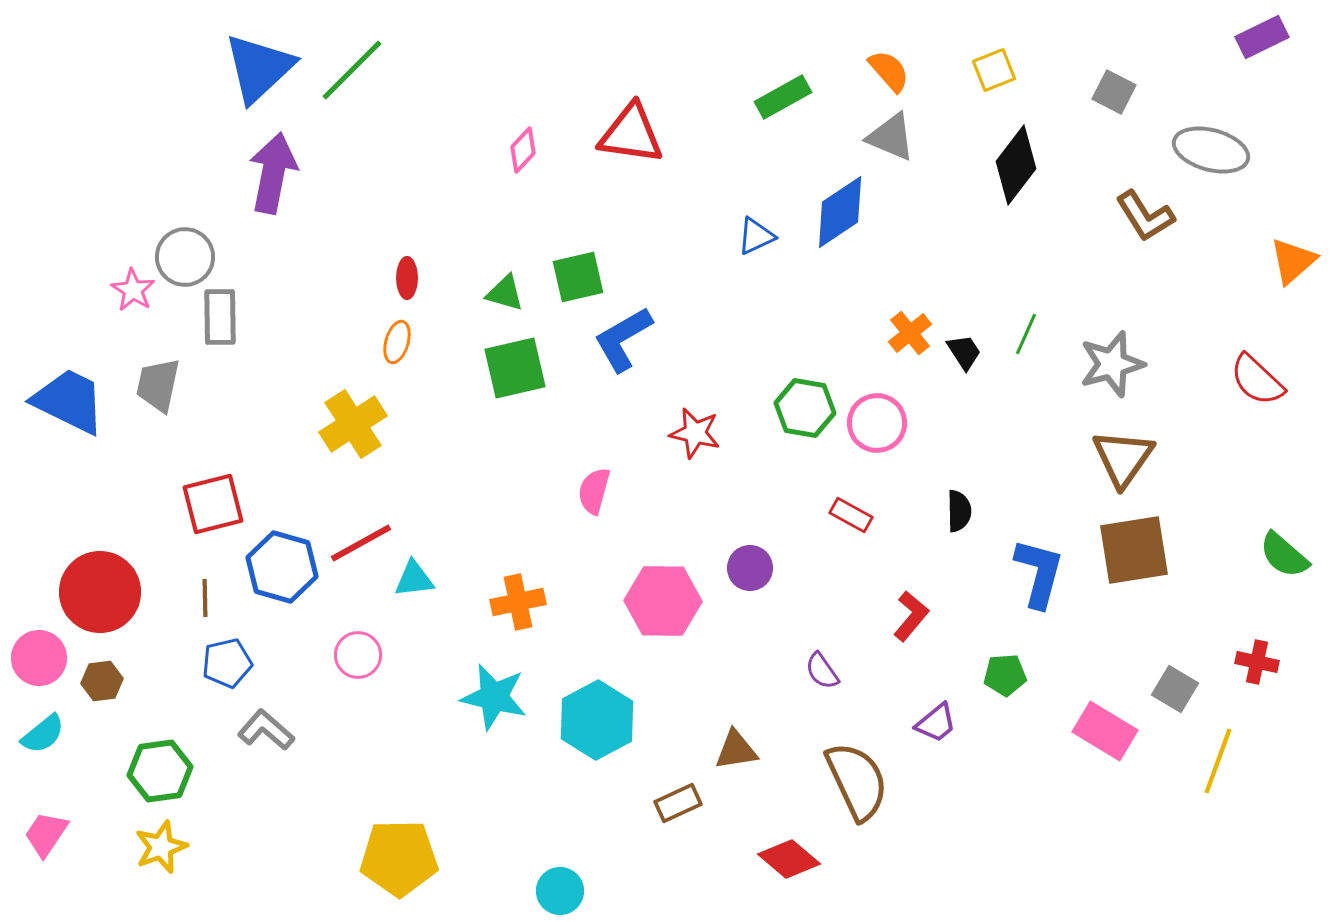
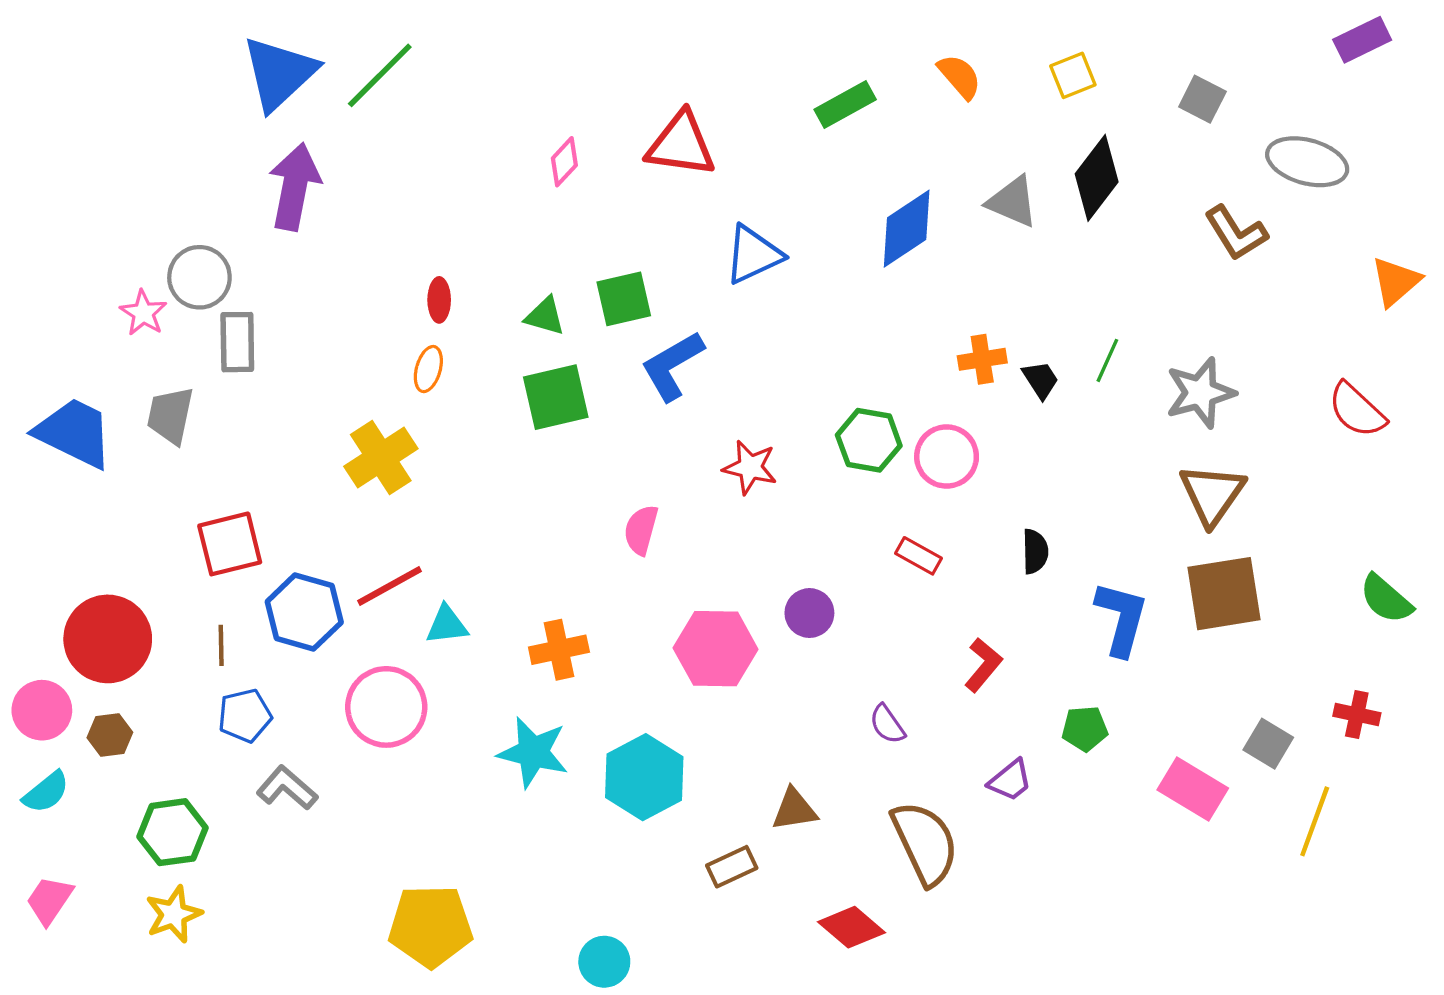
gray triangle: (891, 137) -> (1012, 202), moved
blue triangle: (756, 236) -> (753, 255), moved, size x1.5
orange cross: (910, 333) -> (982, 359), turned 30
pink circle: (358, 655) -> (386, 707), size x1.6

